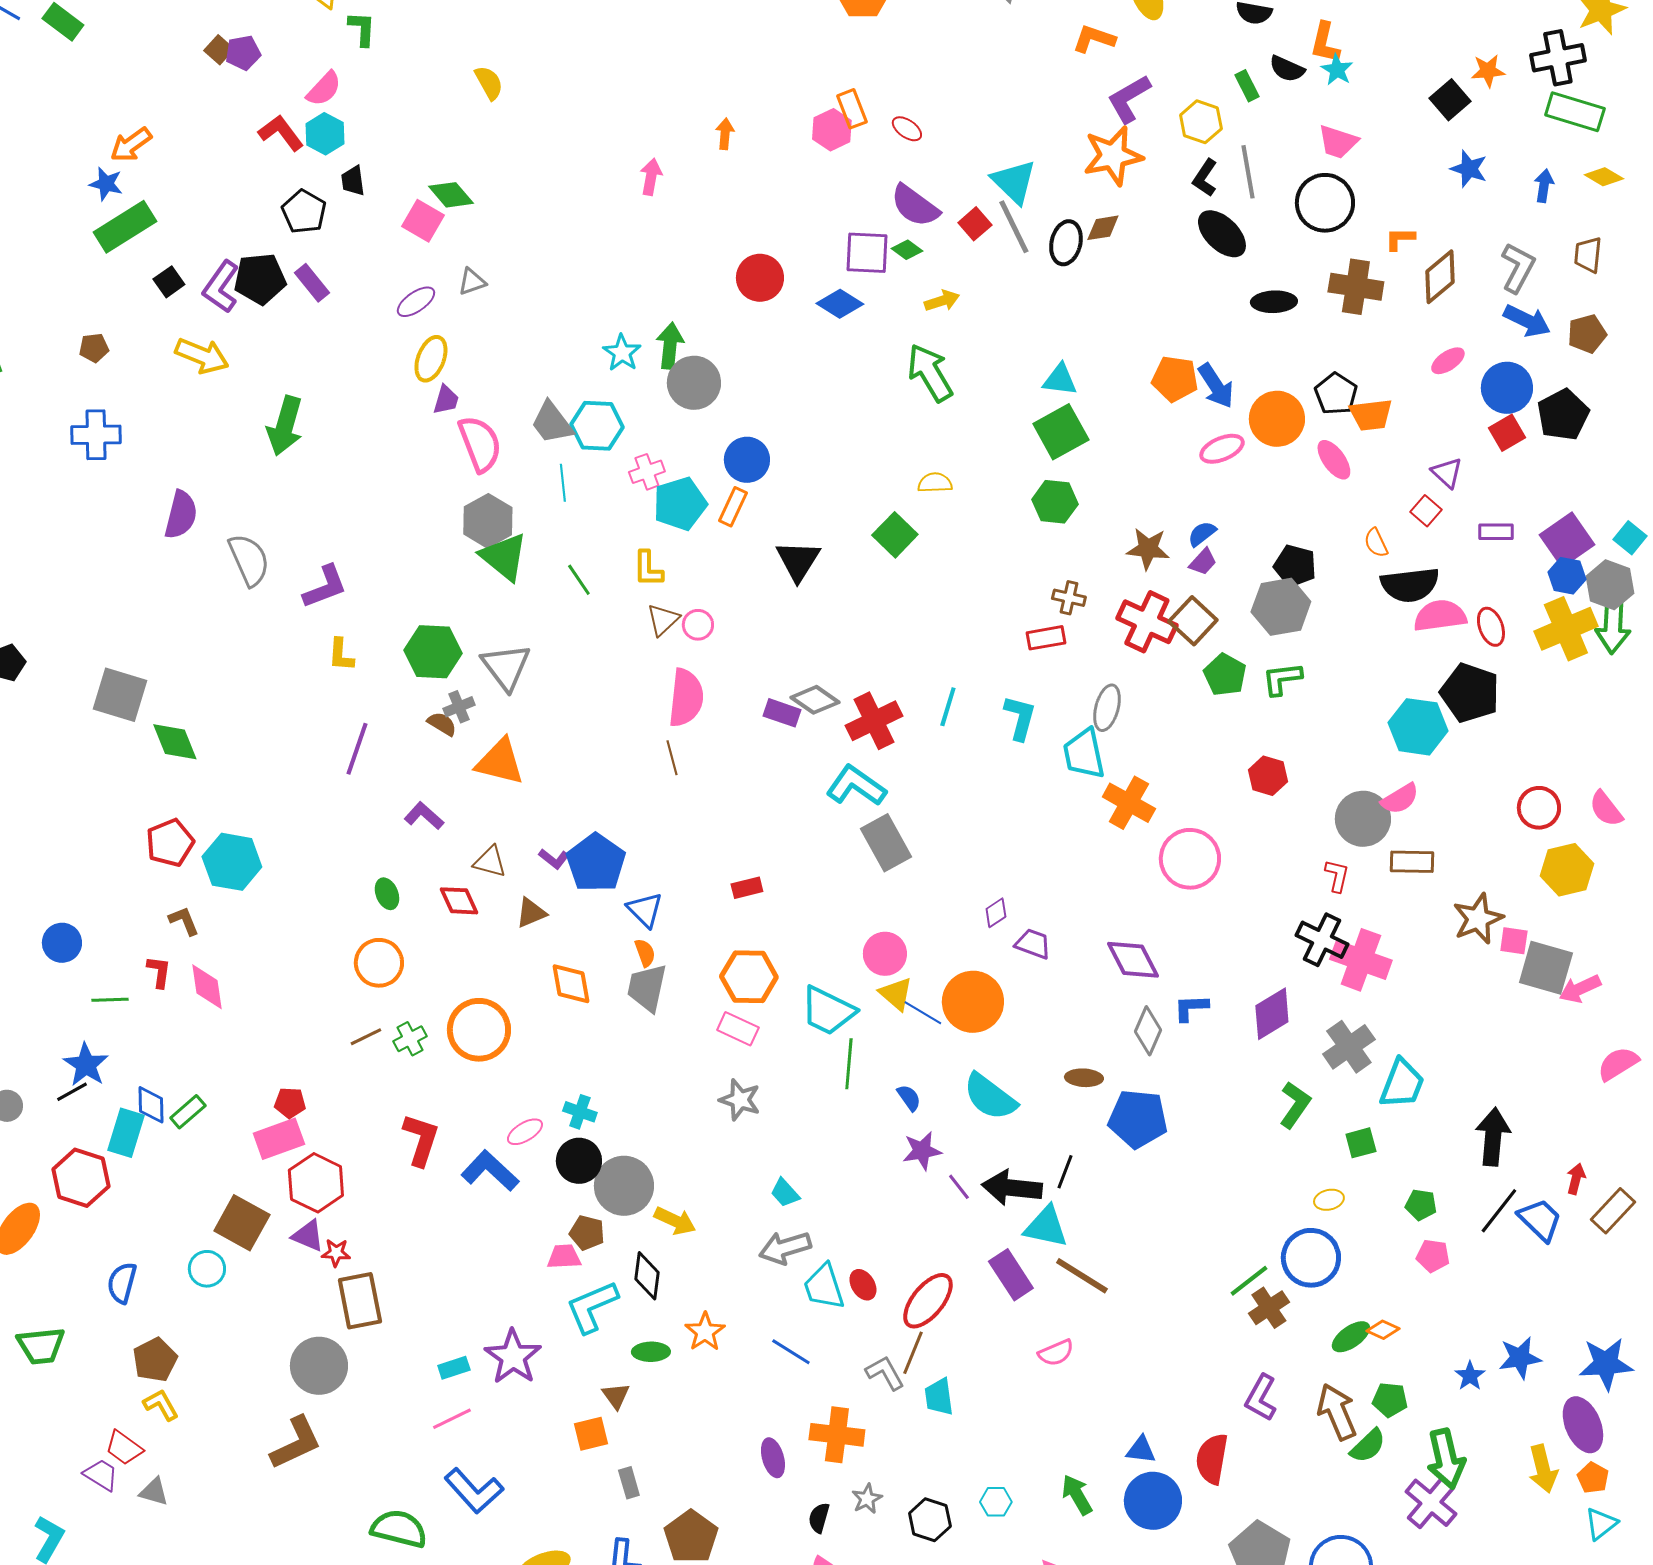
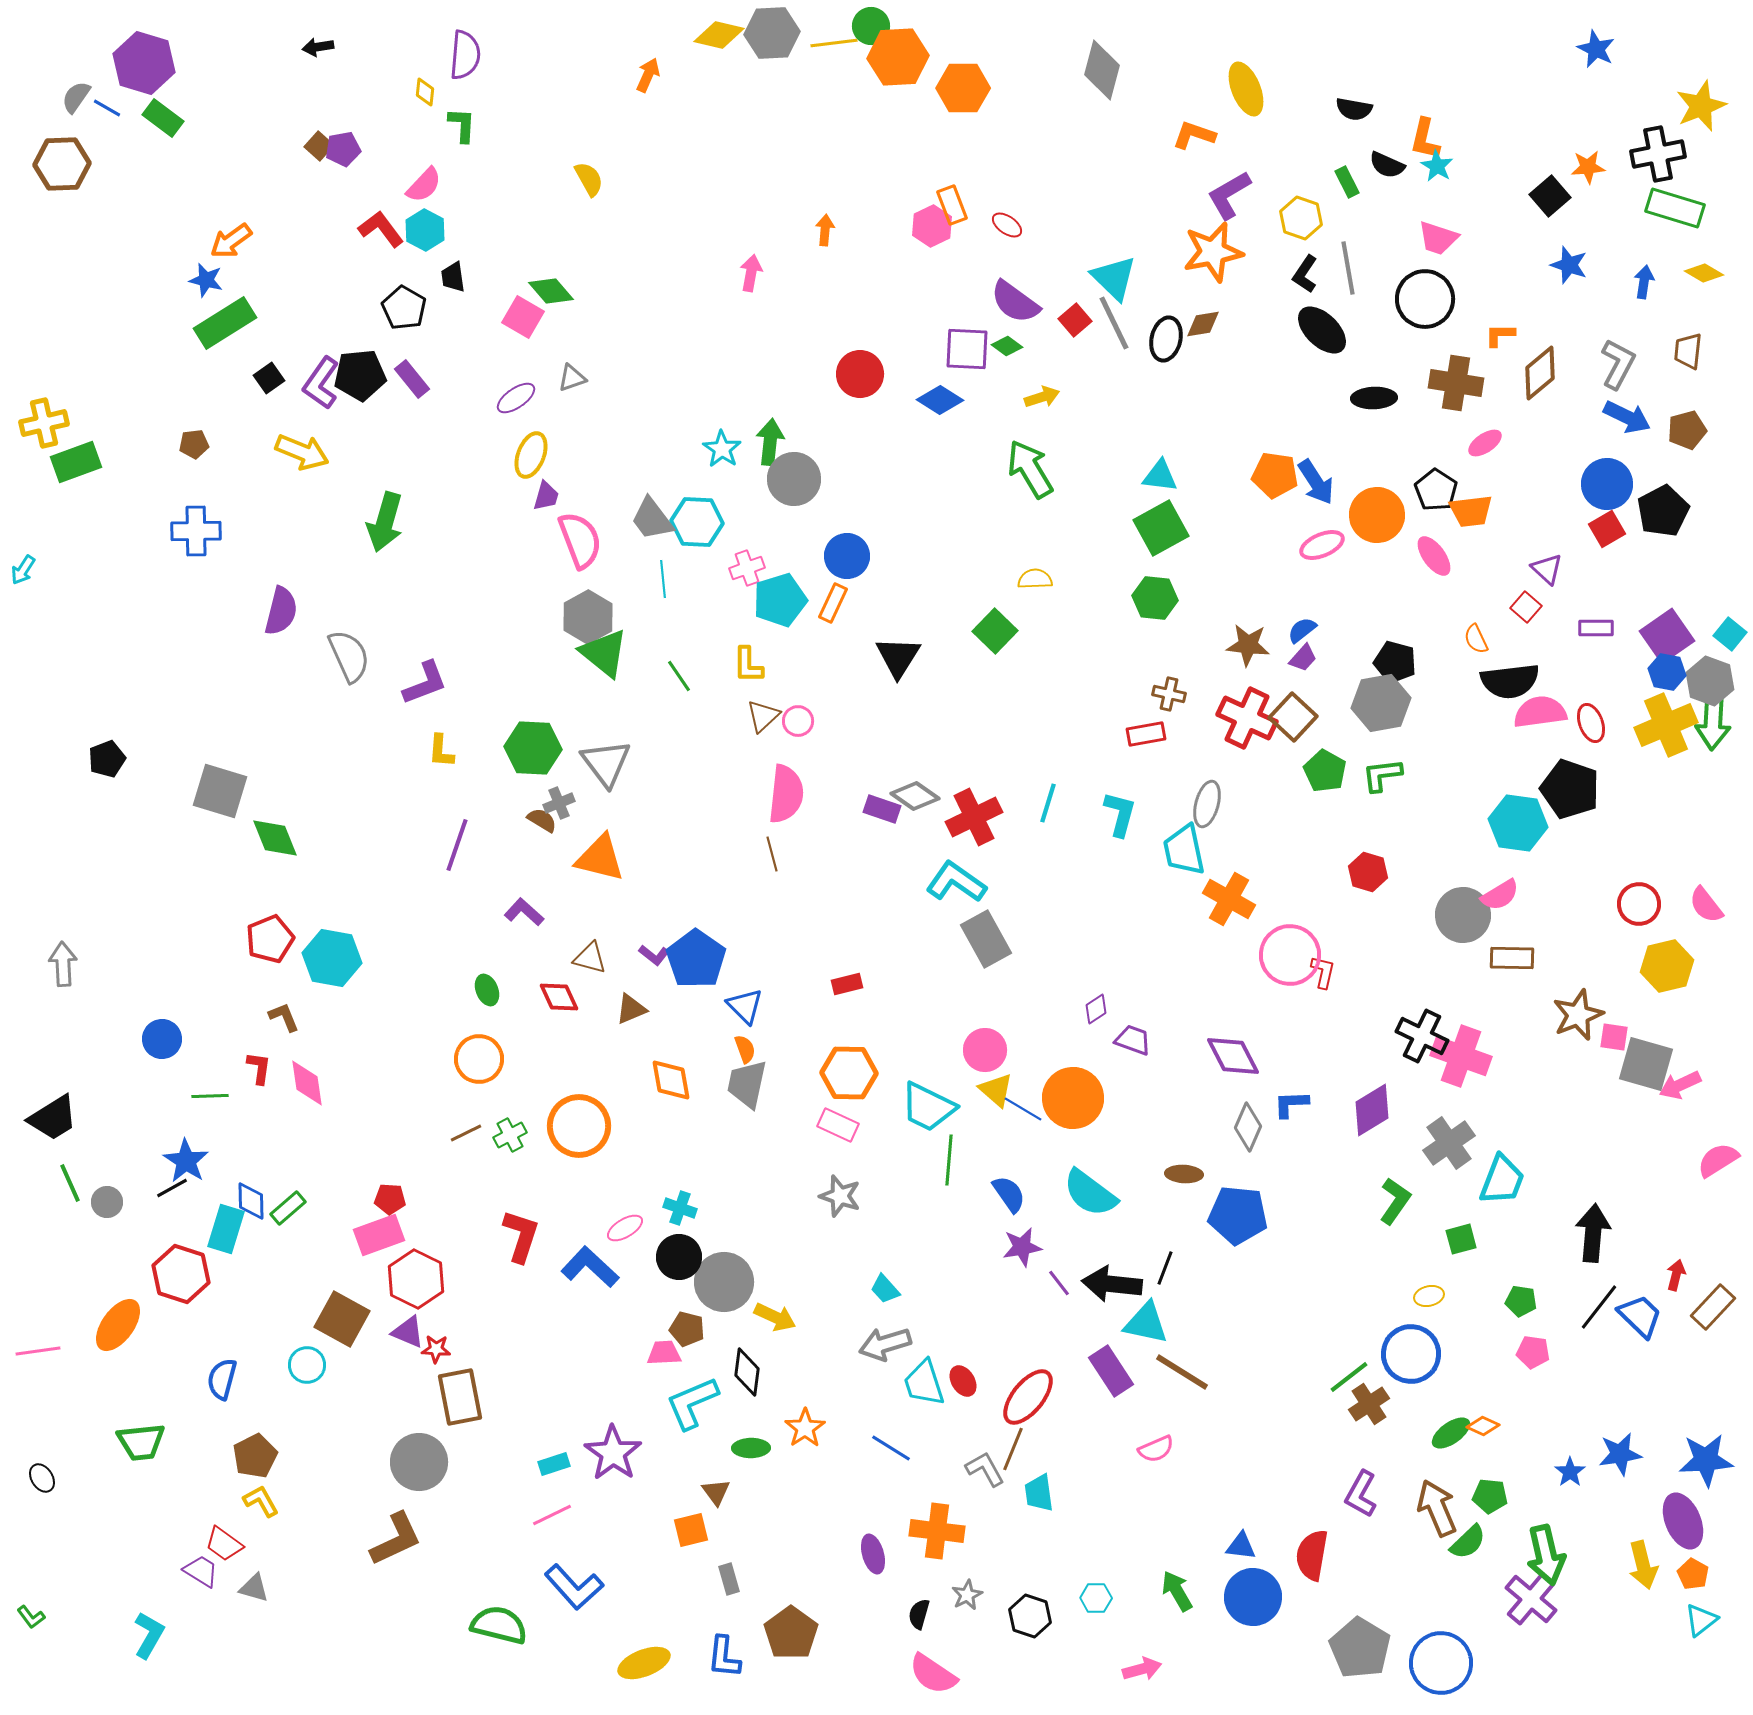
pink ellipse: (1448, 361) -> (1485, 443), moved
red L-shape: (1337, 876) -> (1323, 972), moved
blue semicircle: (909, 1098) -> (1009, 1194), size x1.4

